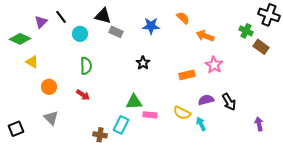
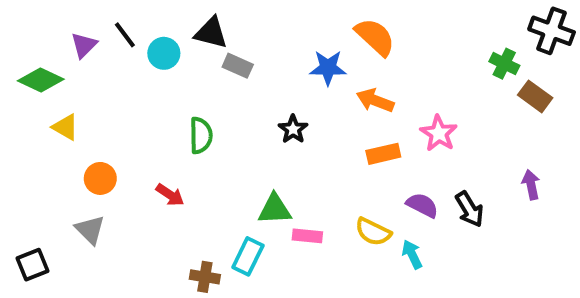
orange semicircle: (183, 18) -> (375, 37), size x1.5
blue star: (151, 26) -> (328, 68), moved
cyan circle: (80, 34) -> (164, 53), moved
orange arrow: (205, 36) -> (375, 101), moved
green semicircle: (86, 66) -> (201, 135), moved
purple semicircle: (206, 100) -> (422, 205), turned 42
gray triangle: (51, 118) -> (90, 230), moved
purple arrow: (259, 124) -> (531, 185), moved

